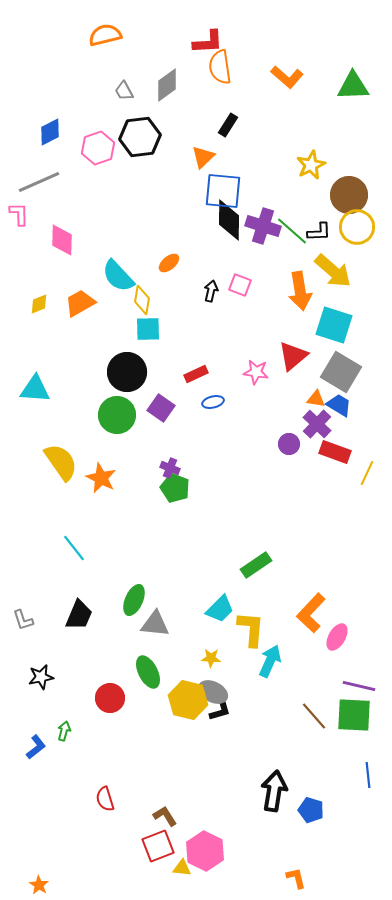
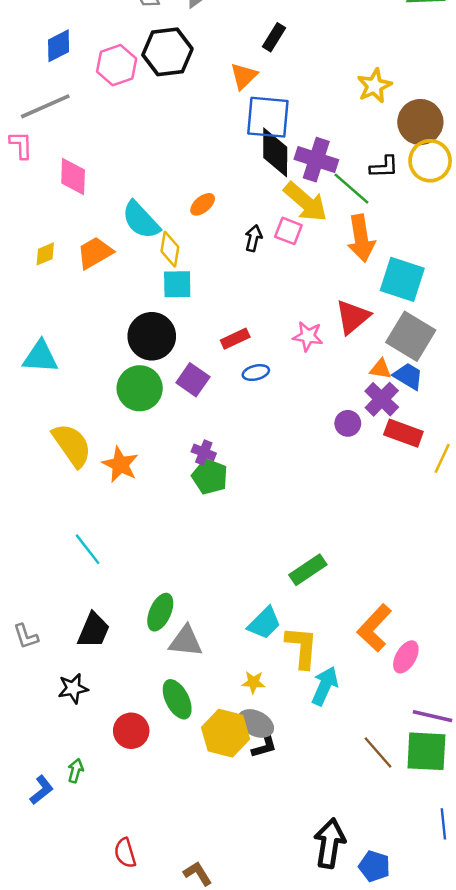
green line: (292, 231) -> (351, 189), moved
yellow arrow: (333, 271) -> (305, 202), moved
black star: (41, 677) -> (73, 688), moved

